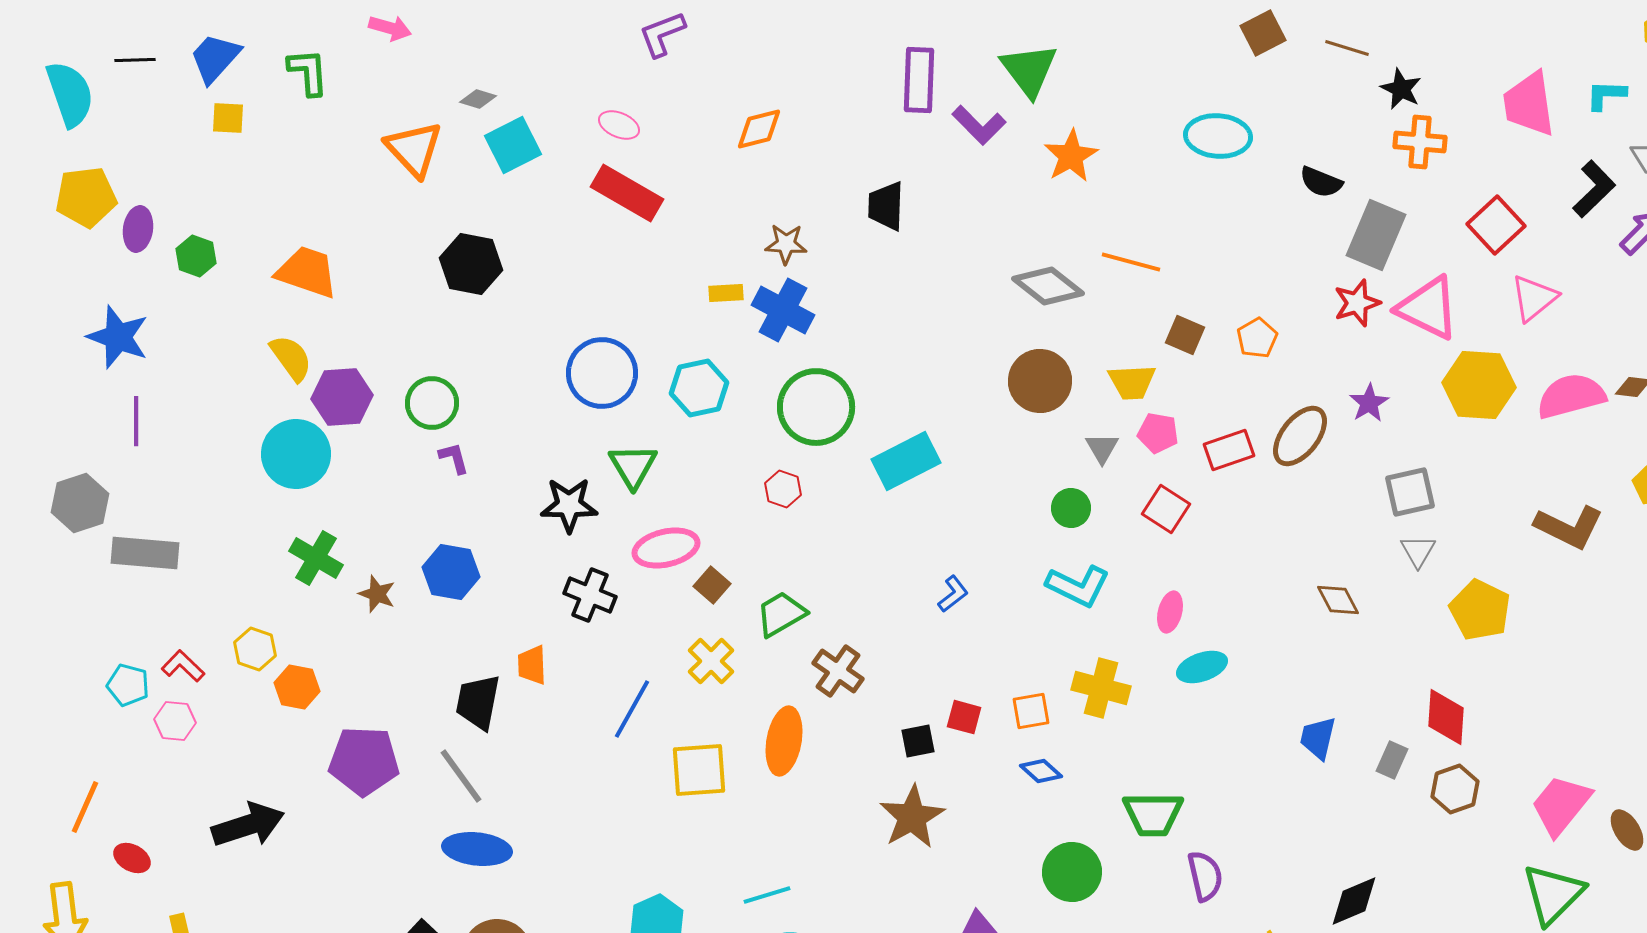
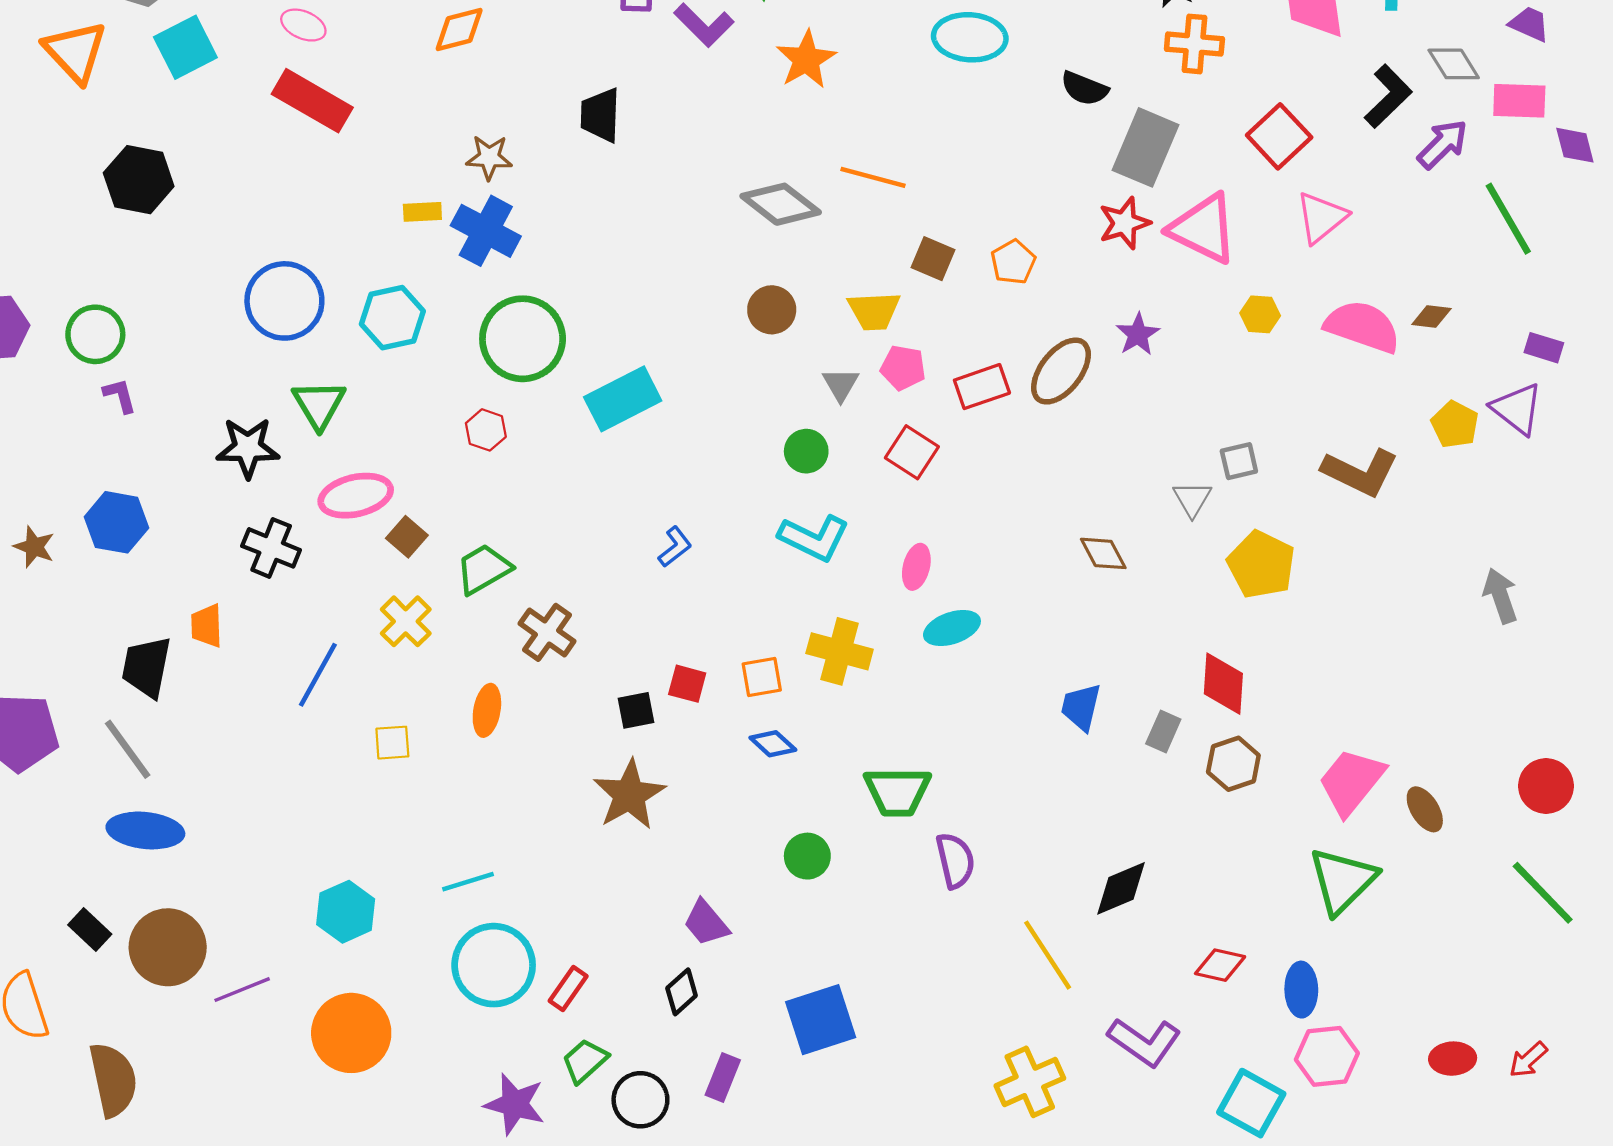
brown circle: (1040, 381) -> (772, 310), size x0.7
yellow hexagon: (1479, 385) -> (1260, 314), size x0.5
pink semicircle: (1571, 396) -> (1362, 327), turned 34
gray square: (1410, 492) -> (1239, 461), moved, size x0.7
orange ellipse: (784, 741) -> (487, 710), size x0.7
yellow square: (699, 770) -> (392, 743), size x0.6
green circle: (1072, 872) -> (807, 856), size x0.7

